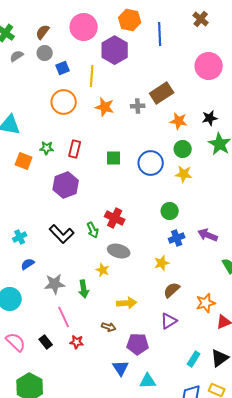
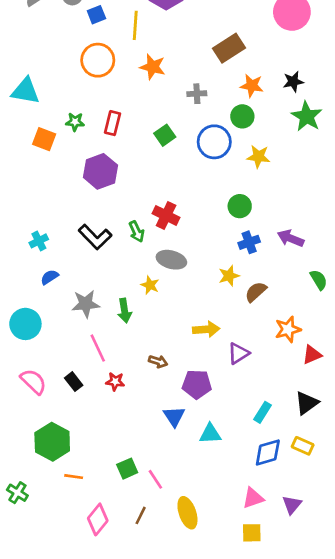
gray cross: (138, 106) -> (197, 94), moved
green circle: (183, 149) -> (242, 116), moved
green square: (114, 158) -> (165, 135), turned -35
brown semicircle: (172, 290) -> (256, 292), moved
yellow arrow: (127, 303) -> (206, 329), moved
cyan rectangle: (194, 359) -> (262, 412), moved

